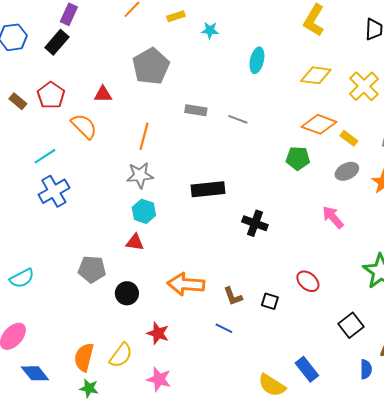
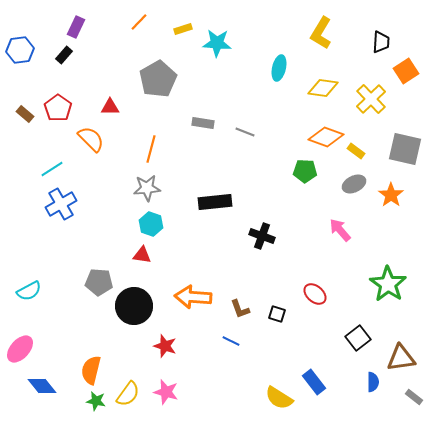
cyan star: (210, 30) -> (217, 43), size x1.6
black rectangle: (57, 42) -> (64, 55), size x0.7
cyan ellipse: (257, 60) -> (279, 68), moved
black circle: (127, 293) -> (134, 306), size x1.6
yellow semicircle: (121, 355) -> (128, 394), moved

